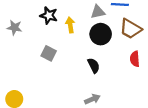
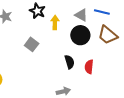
gray triangle: (98, 12) -> (81, 15), turned 32
red semicircle: (135, 59) -> (89, 67), moved

